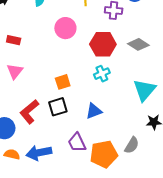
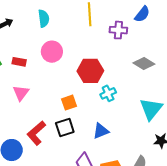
pink circle: (65, 28) -> (52, 52), moved
red hexagon: (103, 44) -> (90, 71), moved

